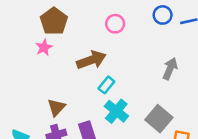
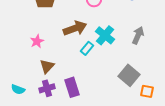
pink star: (44, 47) -> (37, 41), moved
cyan cross: (116, 111) -> (105, 35), moved

